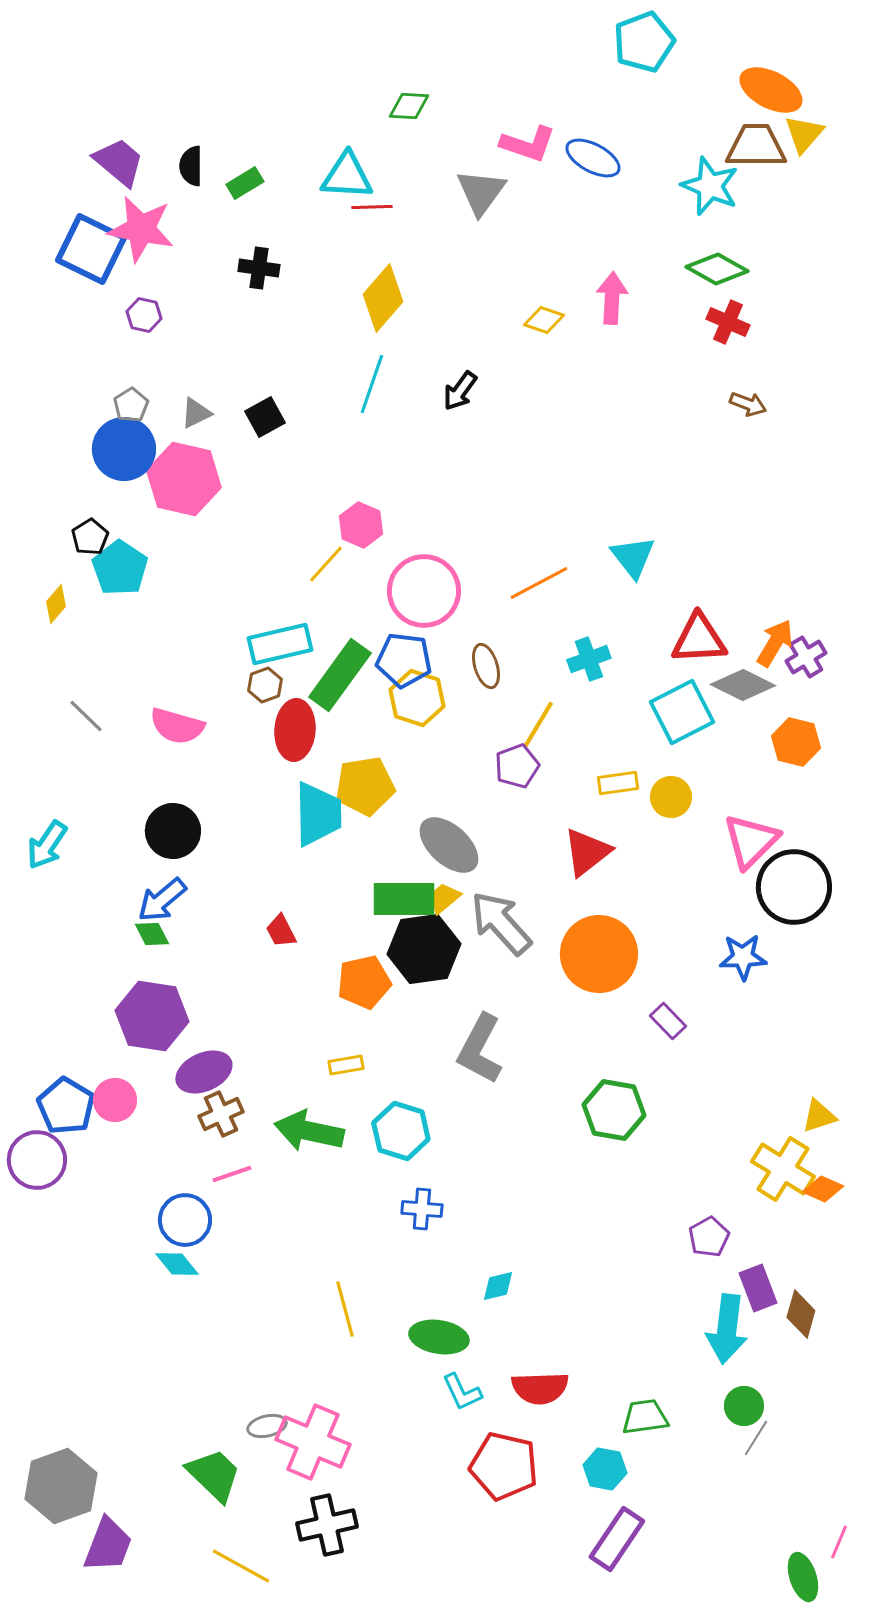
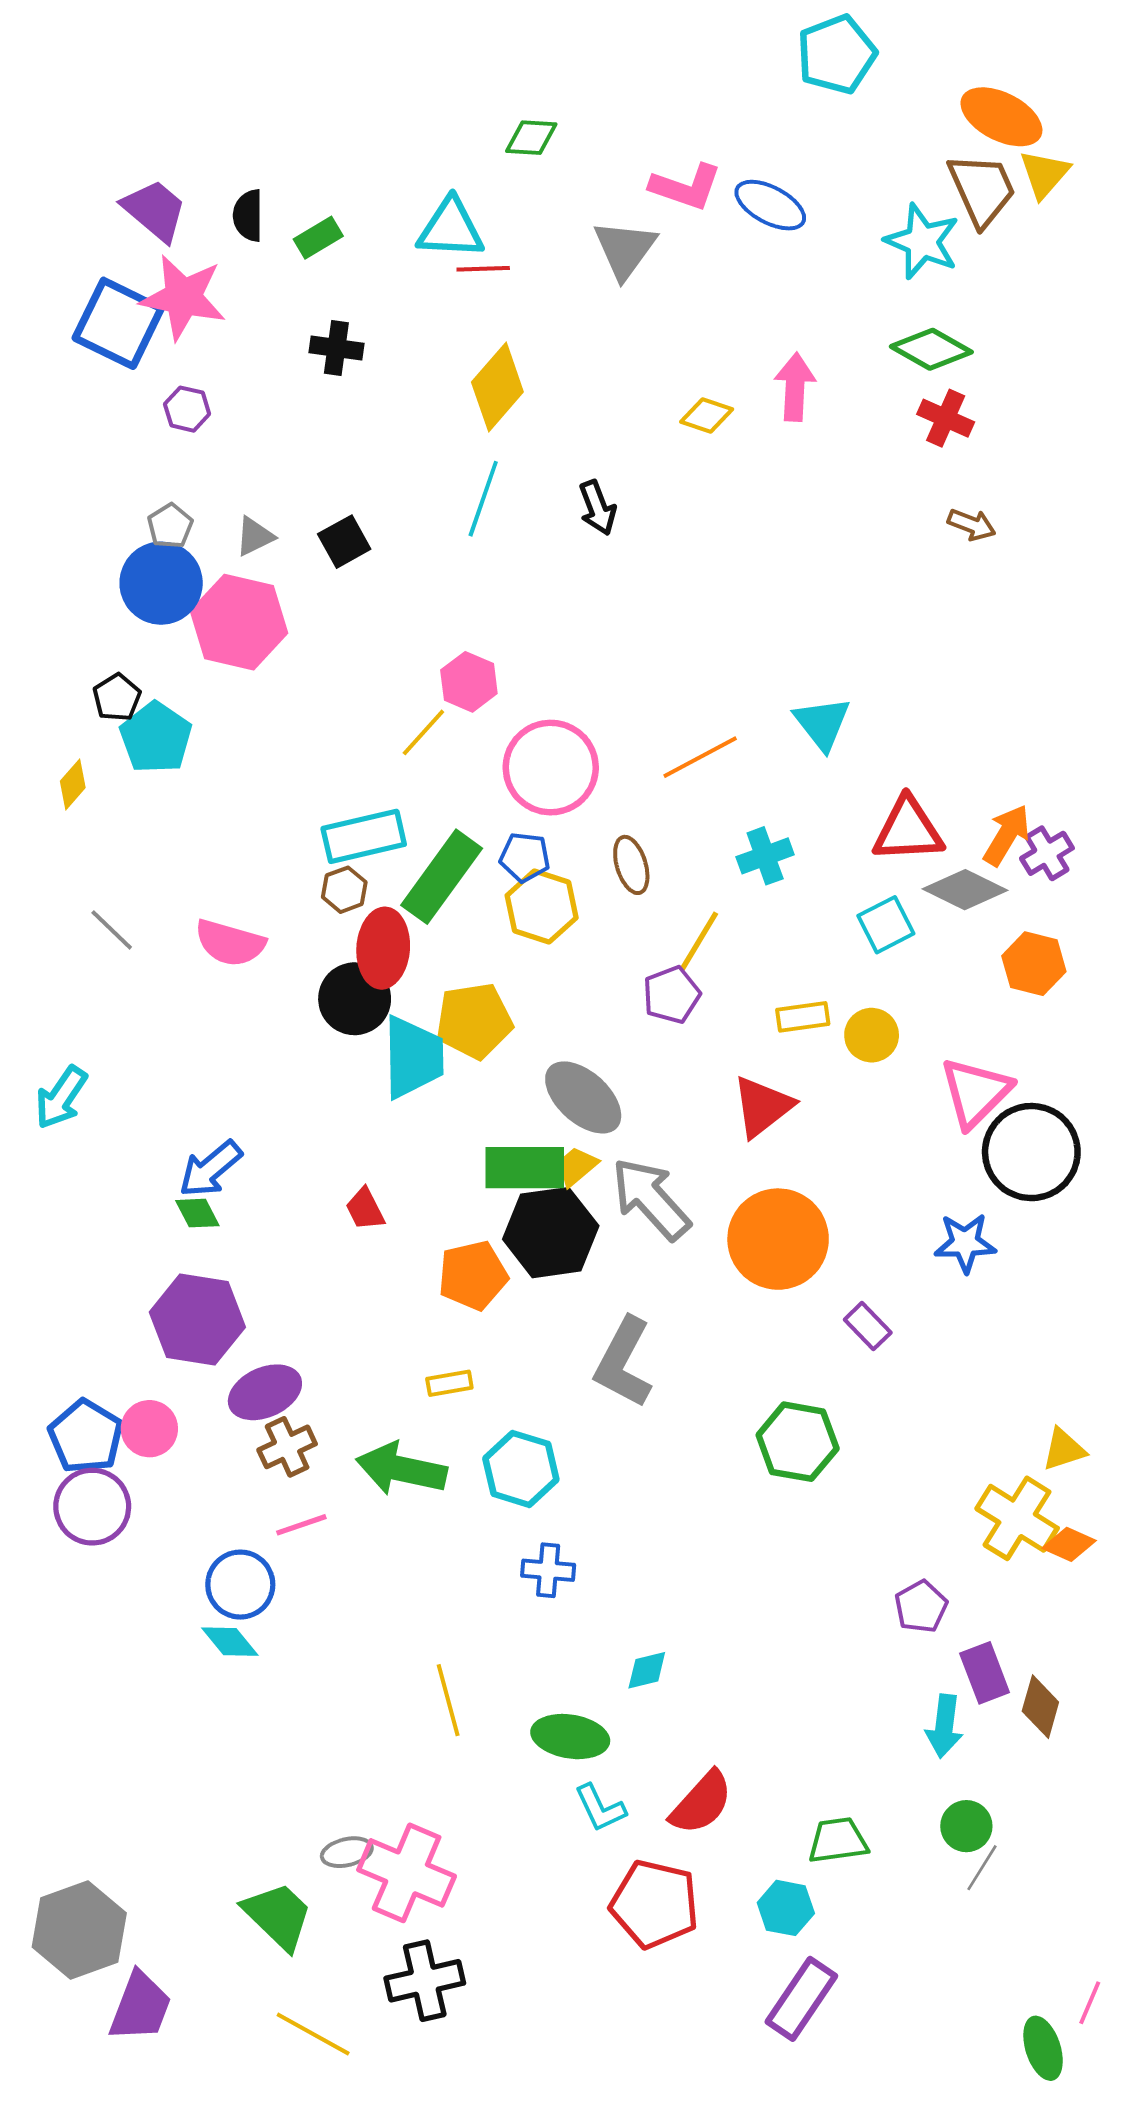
brown trapezoid: (756, 146) -> (982, 190), turned 66
black arrow: (460, 391) -> (597, 508), turned -57
blue pentagon: (404, 660) -> (525, 857), size x0.7
cyan square: (682, 712) -> (886, 925), size x0.7
black circle: (173, 831) -> (355, 999), moved
purple circle: (37, 1160) -> (92, 1507), moved
cyan arrow: (727, 1329) -> (944, 1726), size x0.7
red semicircle: (540, 1388) -> (701, 1803), turned -46

